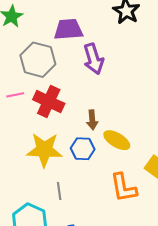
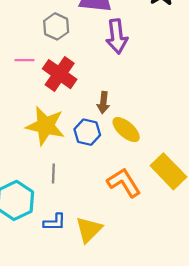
gray hexagon: (38, 60) -> (56, 26), size x0.7
orange L-shape: (123, 188) -> (124, 183), turned 148

